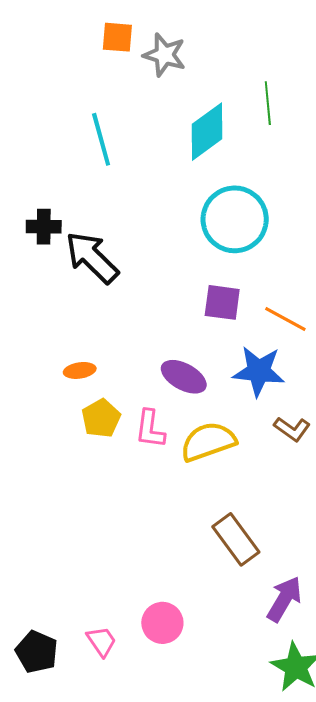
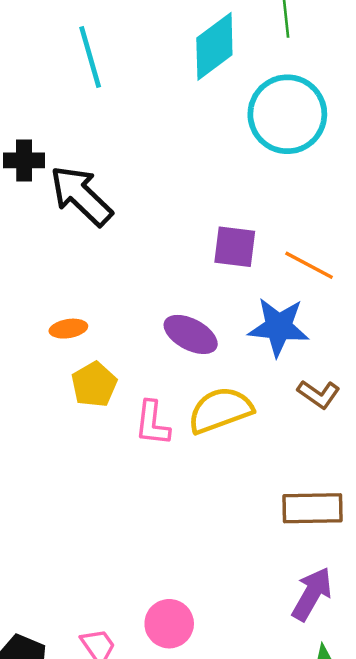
cyan circle: (235, 219) -> (287, 114), moved
pink L-shape: (150, 429) -> (152, 423), moved
brown rectangle: (236, 539) -> (313, 508), moved, turned -54

